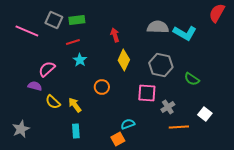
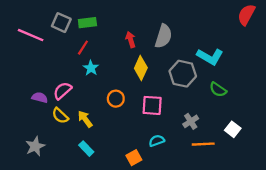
gray semicircle: (158, 27) -> (163, 36), moved, turned 105
cyan L-shape: (185, 33) -> (210, 57), moved
red line: (73, 42) -> (83, 48), turned -40
pink semicircle: (47, 69) -> (62, 91), moved
pink square: (147, 93) -> (152, 105), moved
cyan semicircle: (128, 124) -> (157, 141), moved
gray star: (21, 129) -> (35, 146), moved
cyan rectangle: (76, 131) -> (86, 149), turned -40

